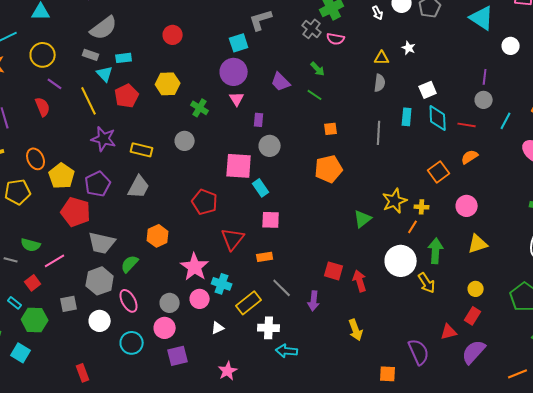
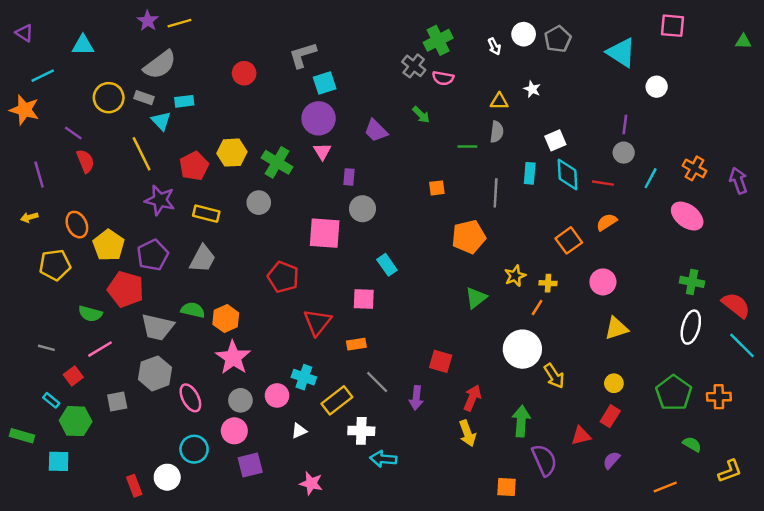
gray L-shape: (261, 20) -> (303, 55), moved
yellow circle: (43, 55) -> (109, 98), moved
purple line: (55, 84) -> (73, 133), moved
yellow hexagon: (168, 84) -> (232, 153), moved
green line: (315, 95) -> (467, 146), moved, turned -35
red pentagon: (127, 96) -> (194, 166), moved
green cross: (200, 108) -> (277, 162), size x1.4
orange pentagon: (329, 169) -> (469, 237), moved
cyan rectangle: (261, 188) -> (387, 265), moved
yellow star: (395, 201) -> (515, 276), size x0.7
green semicircle: (31, 245) -> (90, 314), moved
green arrow: (436, 251) -> (521, 421), moved
green semicircle: (130, 264) -> (193, 310), moved, turned 60
pink star: (195, 267) -> (233, 358), moved
red arrow: (360, 281) -> (472, 398), moved, turned 40
white circle: (100, 321) -> (167, 477), moved
purple semicircle: (474, 352) -> (611, 460), size x0.6
cyan square: (21, 353) -> (59, 461), turned -30
pink star: (228, 371) -> (311, 483), turned -30

